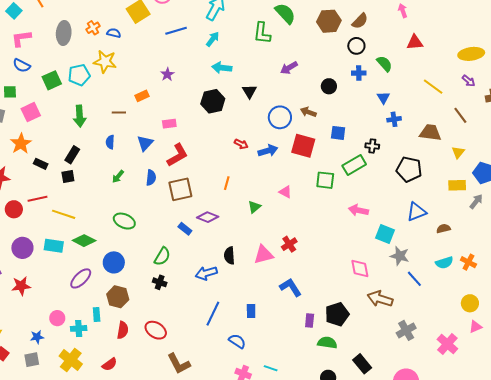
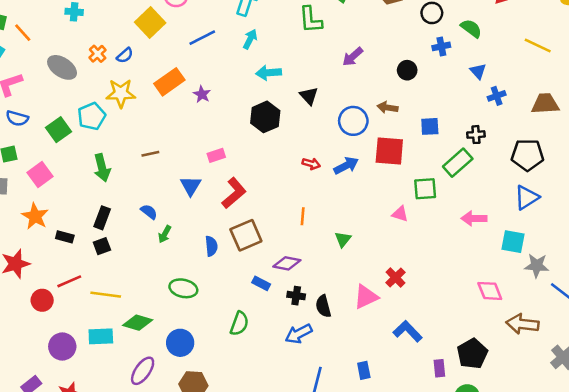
gray ellipse: (64, 33) -> (62, 67), turned -50
blue semicircle: (114, 33) -> (125, 55), turned 136
orange rectangle: (142, 96) -> (169, 82), moved, size x1.6
blue semicircle: (110, 142) -> (149, 212), moved, turned 136
blue semicircle: (151, 178) -> (211, 246), moved
pink triangle: (285, 192) -> (400, 214), moved
blue triangle: (416, 212) -> (527, 197), moved
black cross: (160, 282) -> (296, 296), moved

